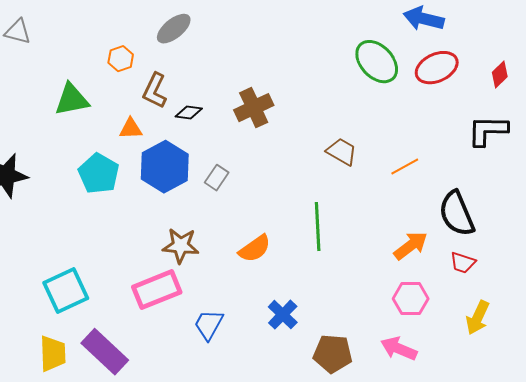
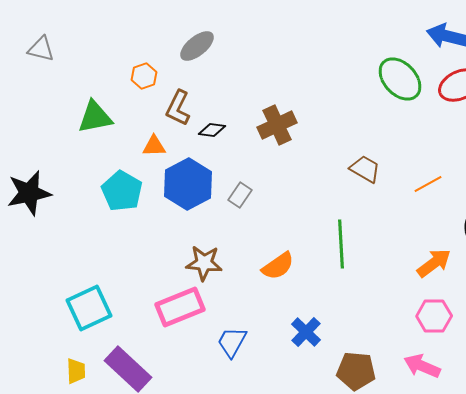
yellow trapezoid: (53, 354) -> (76, 371), size x0.7

